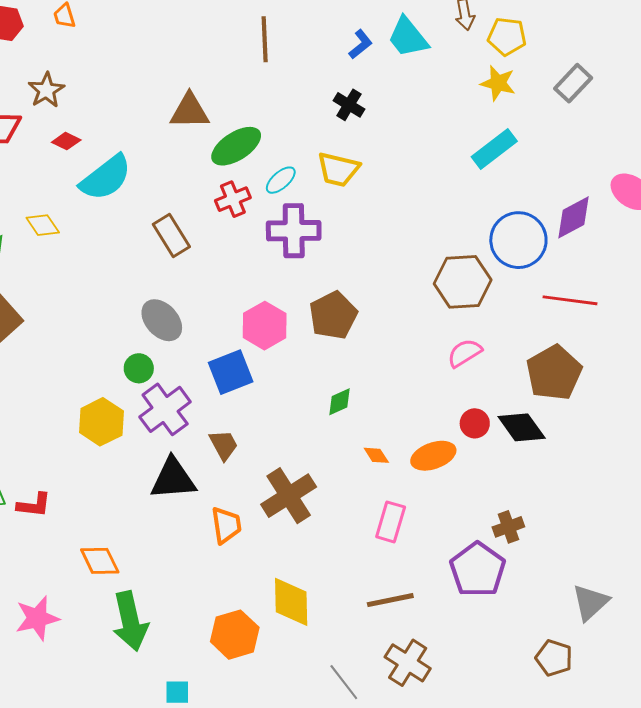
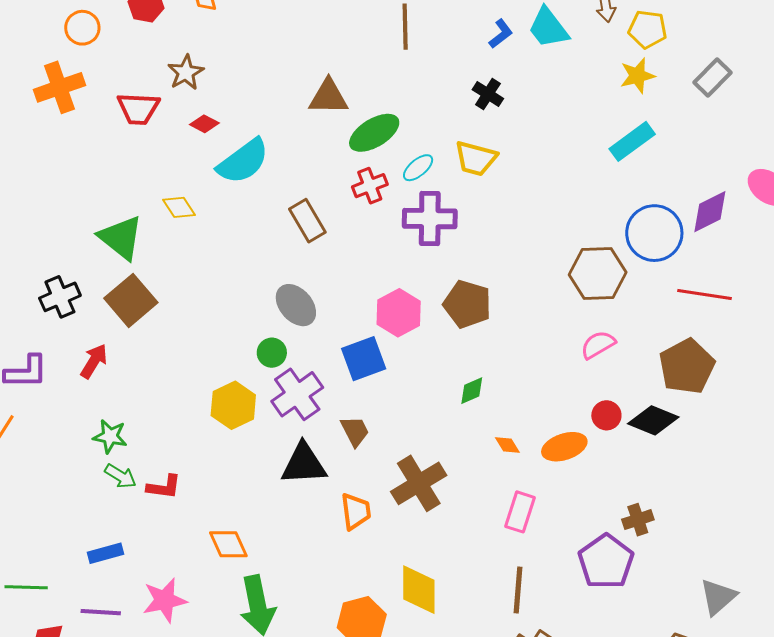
yellow star: (498, 83) -> (637, 76), turned -30
brown pentagon: (333, 315) -> (467, 304), turned -30
black diamond: (522, 427) -> (653, 420), turned -33
brown line: (390, 600) -> (518, 590), turned -75

